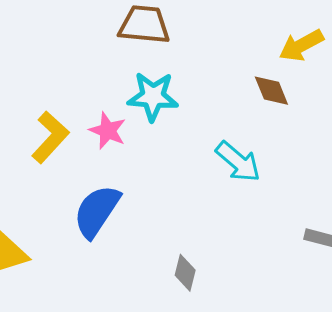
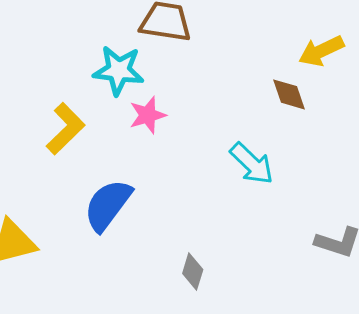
cyan star: (153, 96) -> (119, 70), moved
pink star: (108, 131) -> (148, 115), moved, turned 30

